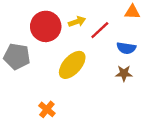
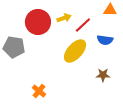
yellow ellipse: (72, 65) -> (75, 51), moved
brown star: (124, 73) -> (103, 75), moved

